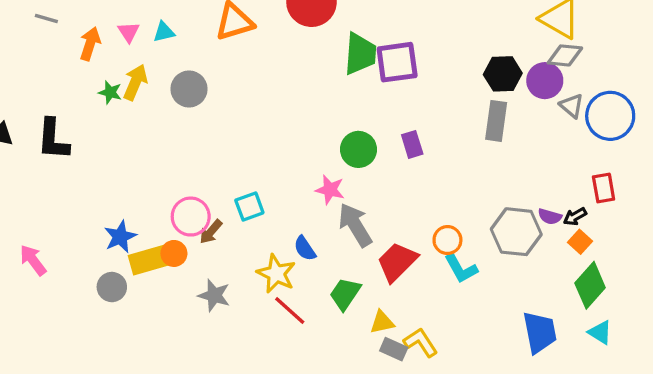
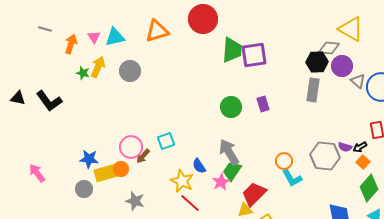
cyan triangle: (164, 32) -> (115, 37), size x1.5
gray diamond: (565, 55) -> (329, 48), moved
black L-shape: (53, 139) -> (49, 101), turned -40
pink star: (330, 190) -> (221, 182), moved, turned 30
blue star: (120, 237) -> (89, 159), turned 30
red trapezoid: (397, 262) -> (254, 194), moved
green trapezoid: (345, 294) -> (232, 171), moved
gray star: (214, 295) -> (135, 201), moved

